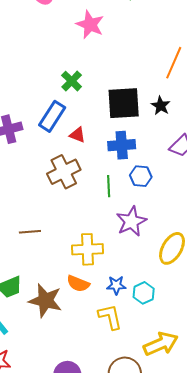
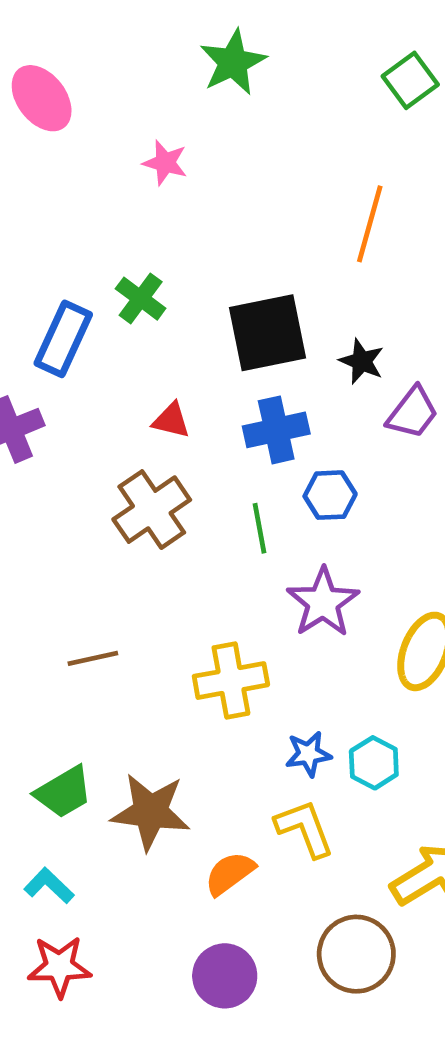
pink star: (90, 25) -> (165, 163), size x0.7
black star: (161, 106) -> (362, 361), moved
blue rectangle: (52, 116) -> (63, 339), moved
orange semicircle: (78, 284) -> (230, 873), moved, turned 130

